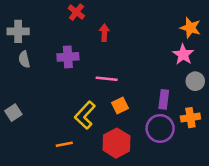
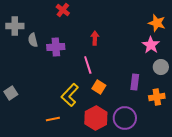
red arrow: (104, 33) -> (95, 38), moved
gray semicircle: (24, 59) -> (33, 40), moved
pink line: (107, 79) -> (88, 65), turned 66
orange square: (120, 105) -> (99, 87), turned -32
purple circle: (160, 128) -> (125, 118), moved

